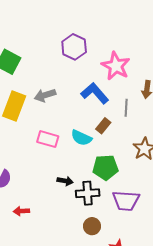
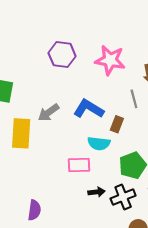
blue L-shape: (95, 93) -> (89, 109), moved
pink rectangle: (48, 139) -> (79, 165), moved

